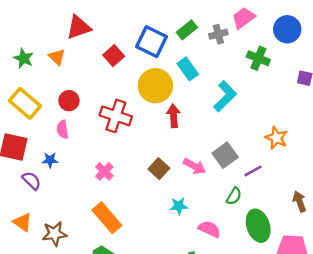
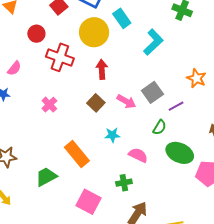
red circle: (69, 101) -> (36, 34), moved
red arrow: (174, 116) -> (102, 69), moved
pink semicircle: (63, 129) -> (14, 68), turned -133
orange rectangle: (107, 218) -> (77, 154), moved
green ellipse: (258, 226) -> (180, 153), turned -48

